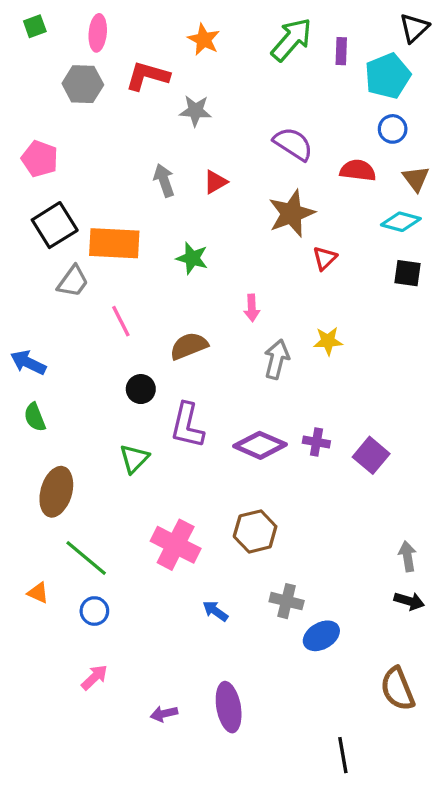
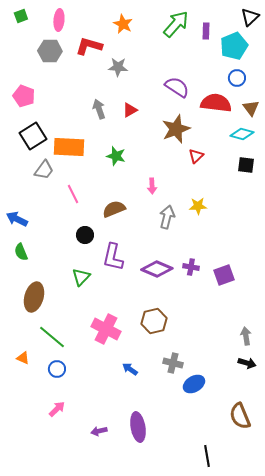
red semicircle: (358, 170) -> (216, 103), size x1.4
purple square: (371, 455) -> (224, 275), turned 30

